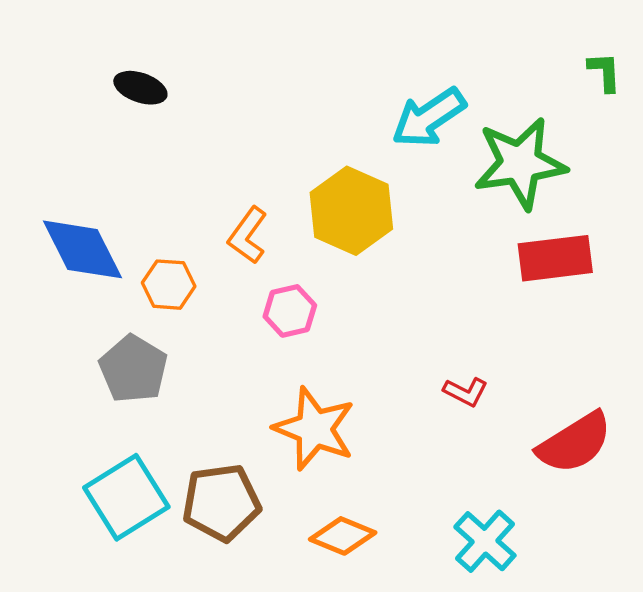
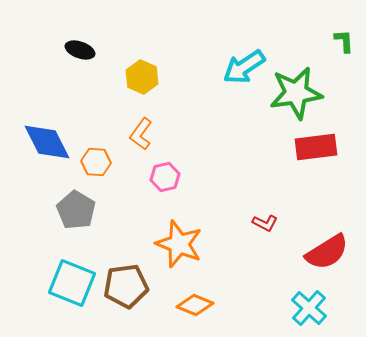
yellow hexagon: (351, 211) -> (142, 77), moved, size x0.7
cyan square: (126, 497) -> (72, 283), turned -36
cyan cross: (485, 541) -> (309, 308), moved

